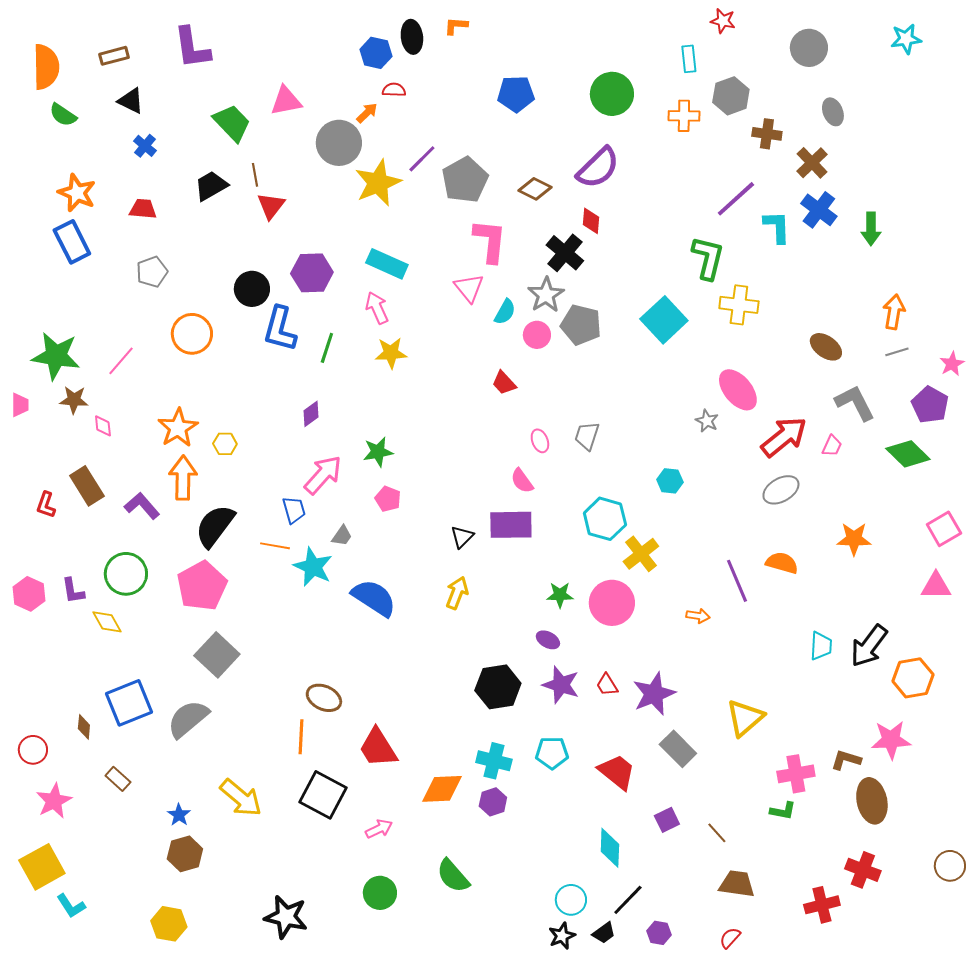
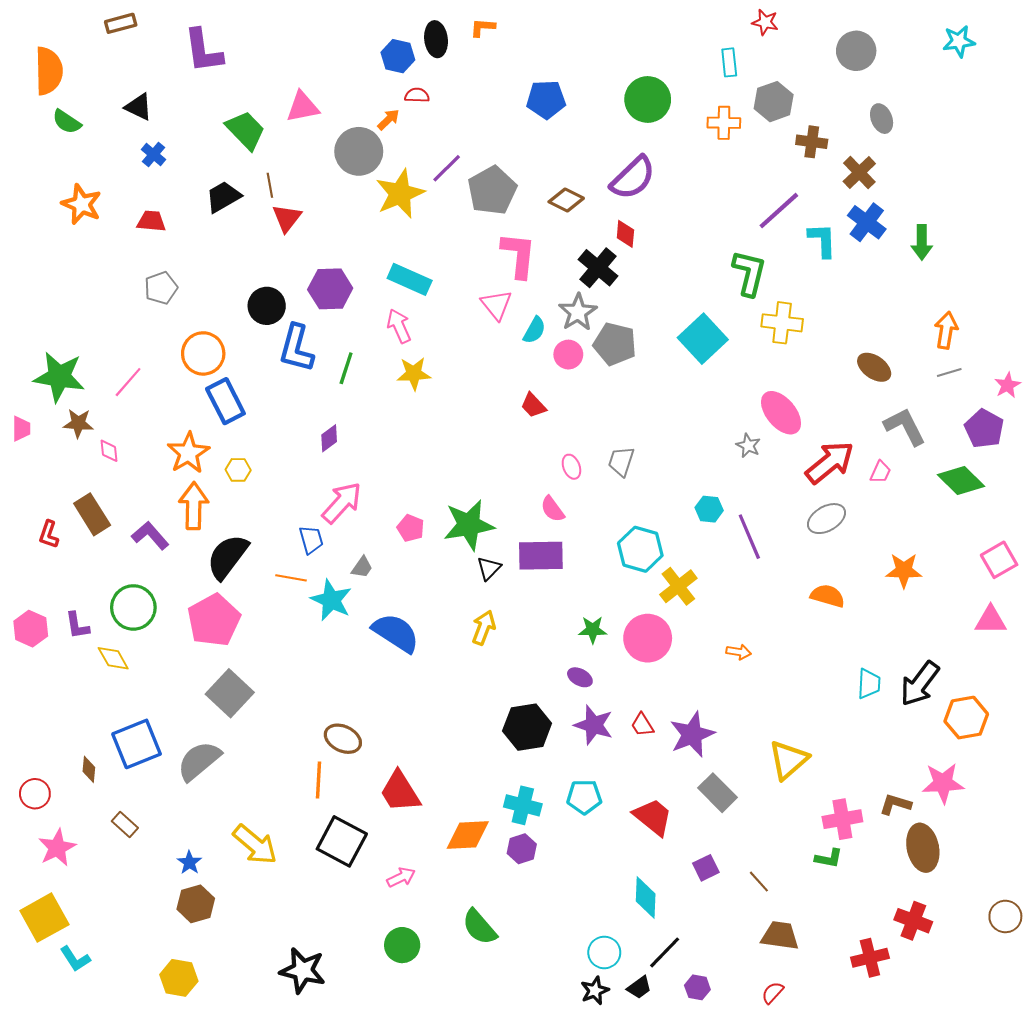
brown rectangle: (114, 56) -> (121, 23), moved
blue rectangle: (72, 242) -> (225, 401), moved
green star: (378, 452) -> (469, 525), moved, size x1.6
purple line: (737, 581) -> (749, 537), moved

